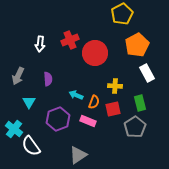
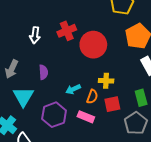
yellow cross: (115, 86) -> (106, 81), moved
cyan arrow: (76, 95) -> (73, 89), turned -48
cyan triangle: (29, 102) -> (23, 97), size x1.5

